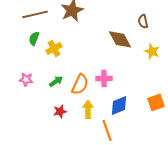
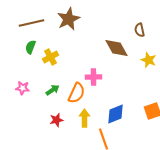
pink cross: (104, 78) -> (94, 77), moved

